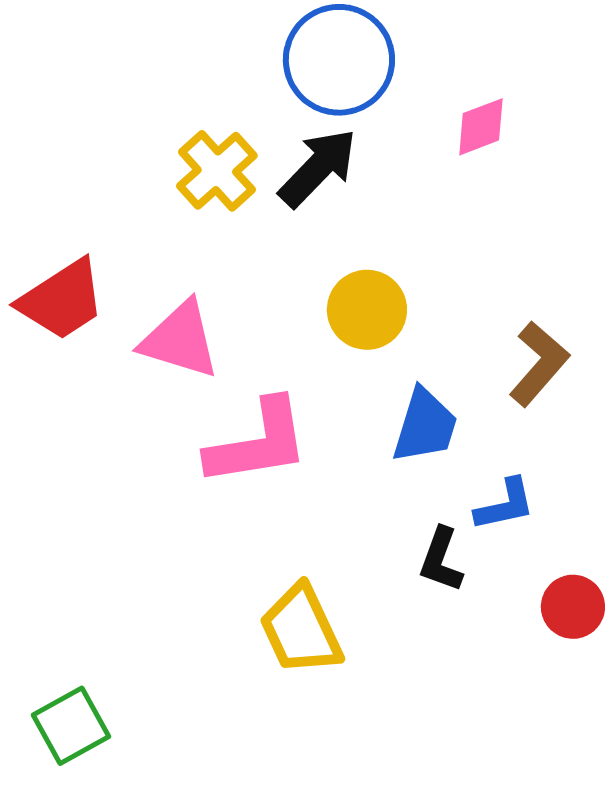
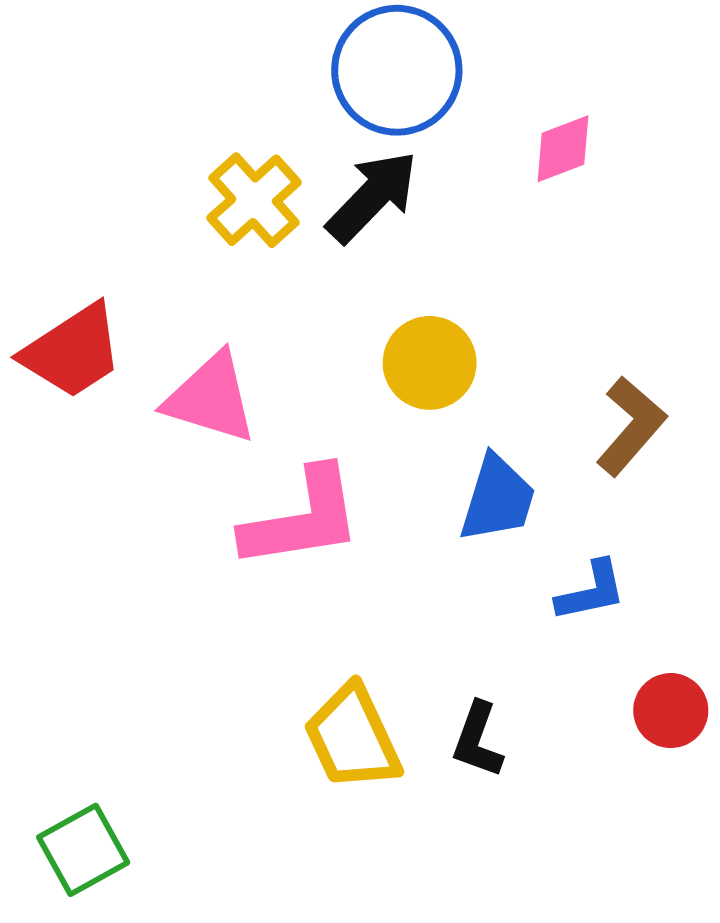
black L-shape: (441, 560) -> (478, 740), moved

